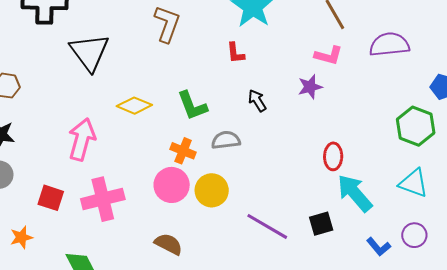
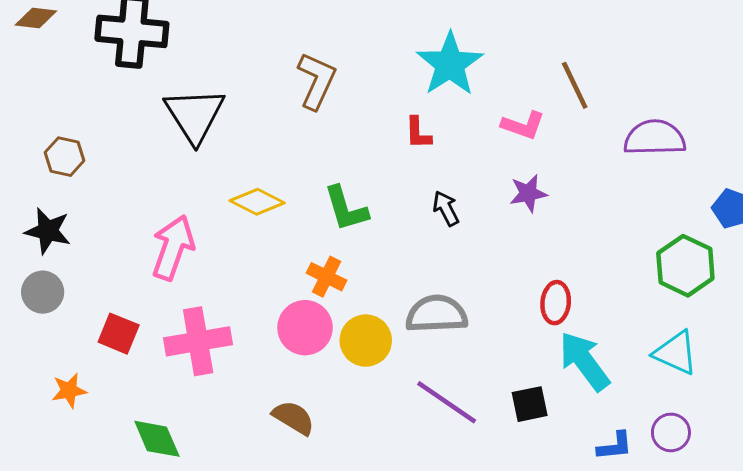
pink L-shape: (329, 55) -> (523, 125), moved
gray semicircle: (226, 140) -> (437, 314), moved, size x1.4
blue L-shape: (379, 247) -> (615, 446), turned -60

